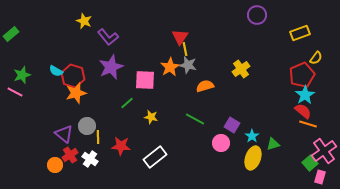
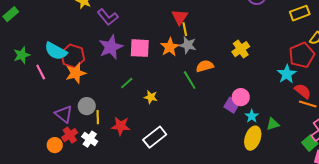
cyan semicircle: (56, 71) -> (56, 51), size x1.6
pink square: (145, 80) -> (140, 48), moved
pink line: (15, 92) -> (41, 72), moved, turned 35
cyan star: (305, 95) -> (287, 74), moved
green line: (195, 119) -> (190, 80), moved, turned 30
pink circle: (221, 143) -> (241, 97), moved

